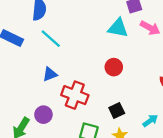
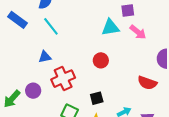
cyan triangle: (118, 28) -> (110, 27), turned -30
red cross: (75, 95) -> (63, 79), turned 35

